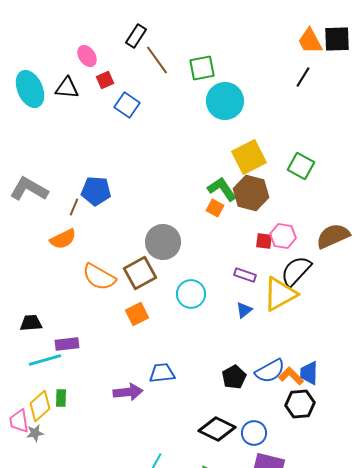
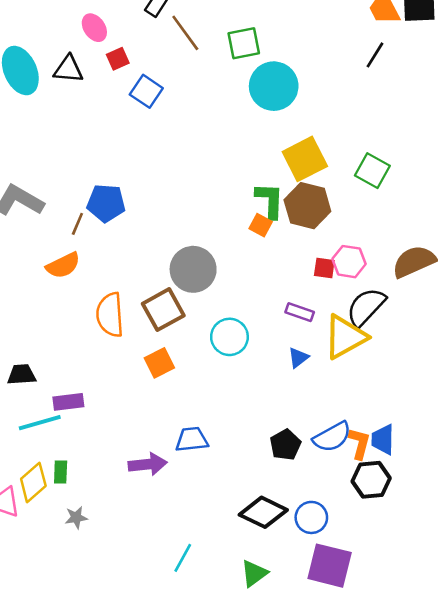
green L-shape: (222, 189) -> (270, 200), turned 36
orange semicircle: (99, 277) -> (110, 315), turned 56
orange L-shape: (291, 376) -> (359, 443), turned 60
gray star: (35, 433) -> (76, 517), moved

